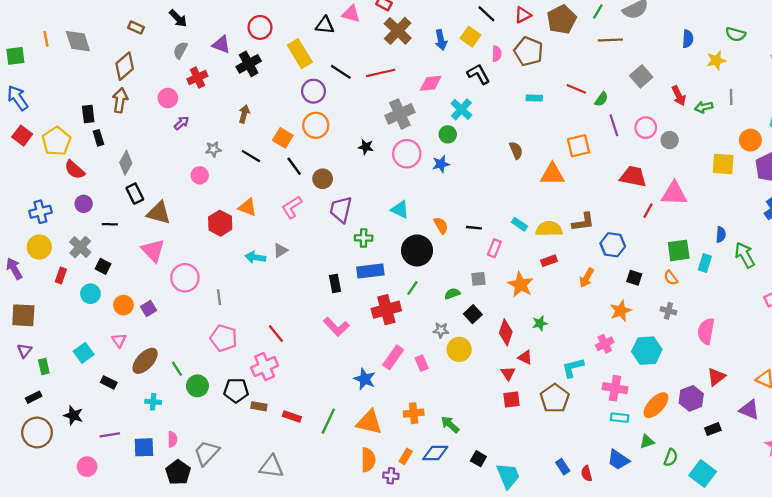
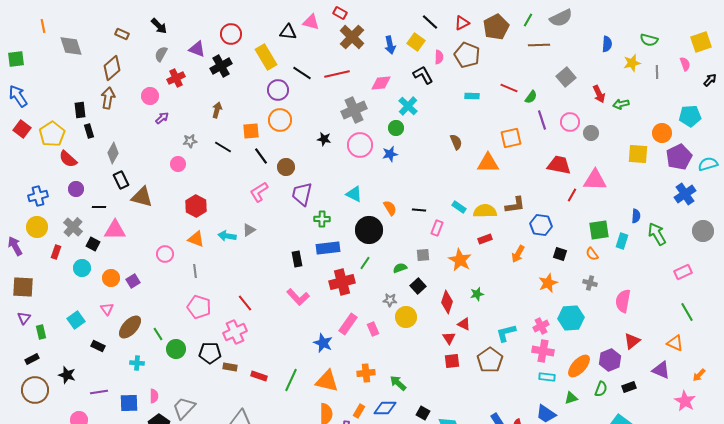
orange line: (46, 39) -> (43, 26), moved
gray line: (731, 97) -> (657, 72), moved
orange square: (283, 138) -> (251, 131), turned -36
orange triangle: (247, 207) -> (196, 239), moved
pink triangle: (153, 250) -> (115, 230), moved, turned -45
pink circle: (185, 278) -> (165, 254), size x0.7
pink cross: (605, 344) -> (541, 326), moved
green semicircle: (671, 458) -> (601, 389), moved

